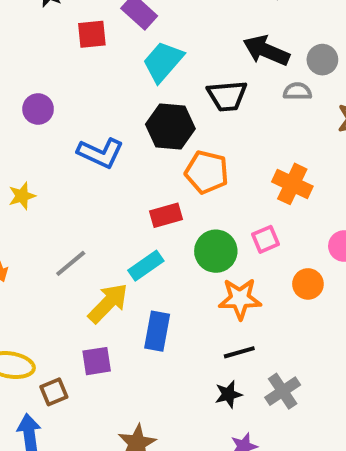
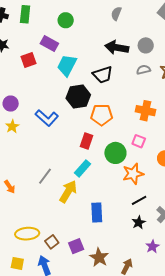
gray semicircle: (297, 91) -> (143, 70), moved
blue L-shape: (101, 153) -> (47, 118), turned 30
yellow star: (22, 196) -> (12, 126), moved
red rectangle: (166, 215) -> (87, 141), turned -42
pink square: (265, 239) -> (139, 141), turned -32
blue rectangle: (157, 331) -> (97, 212), moved
purple square: (97, 361) -> (76, 246), moved

